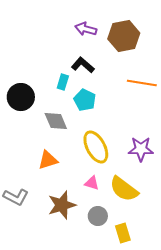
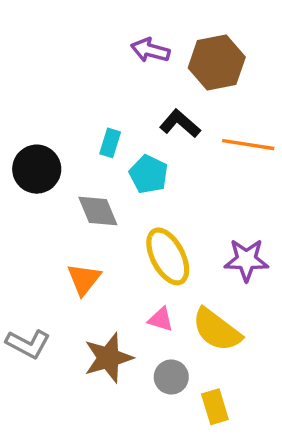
black L-shape: (83, 65) -> (180, 124), moved
orange triangle: (48, 160) -> (84, 279), turned -35

